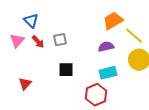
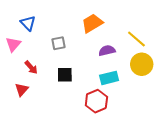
orange trapezoid: (113, 21) -> (92, 23), moved
red arrow: (38, 42) -> (31, 67), moved

